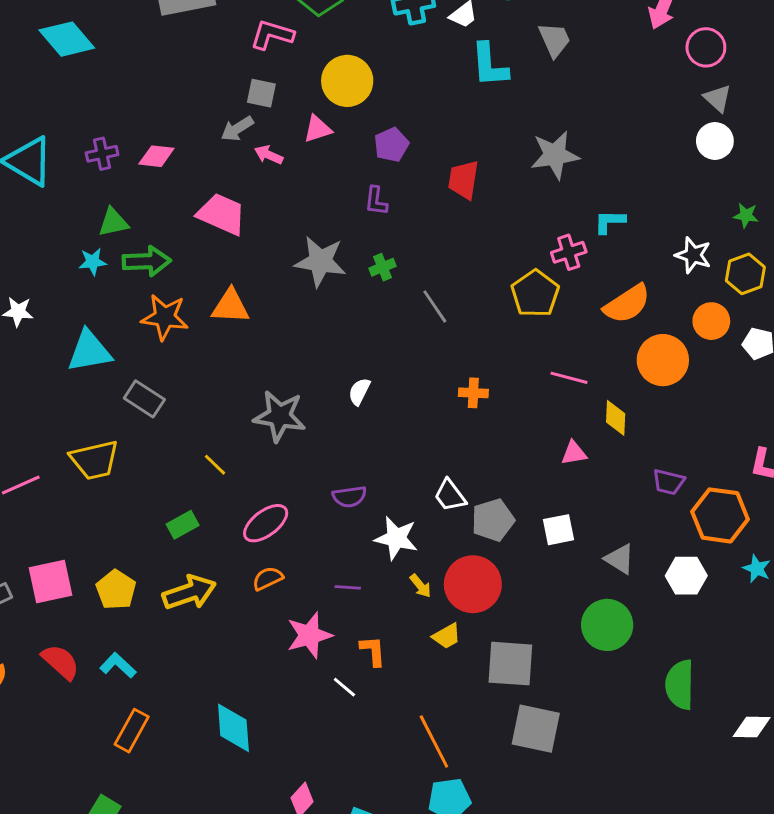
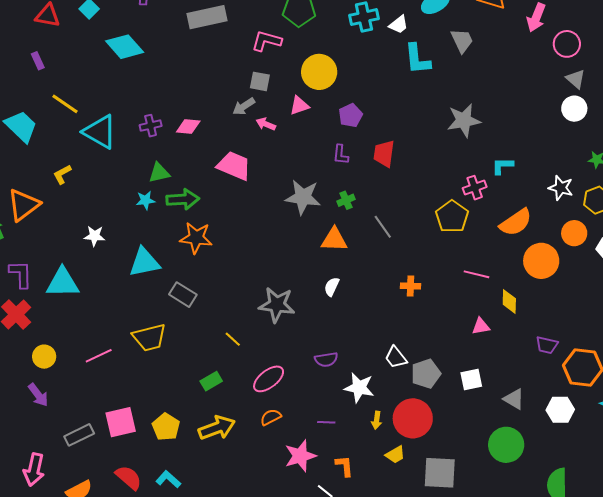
red trapezoid: (463, 180) -> (384, 154), moved
orange triangle: (230, 306) -> (334, 240), moved
yellow arrow: (421, 586) -> (377, 420), turned 48

